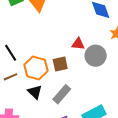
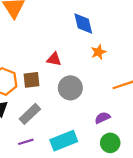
gray circle: (96, 56) -> (70, 88), moved

